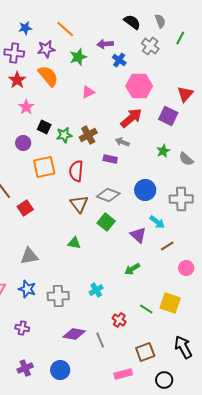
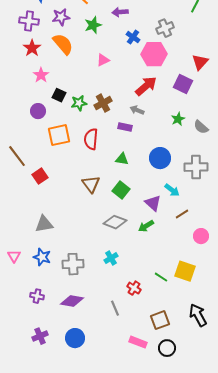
gray cross: (150, 46) -> (165, 28), moved, turned 30
blue cross: (119, 60) -> (133, 37), moved
gray diamond: (108, 195) -> (115, 222), moved
brown triangle: (79, 204) -> (91, 184), moved
green triangle: (74, 243) -> (122, 159), moved
green arrow: (132, 269) -> (146, 226), moved
purple diamond: (74, 334) -> (72, 301), moved
pink rectangle: (123, 374) -> (138, 342), turned 36
black circle: (164, 380) -> (167, 348), moved

